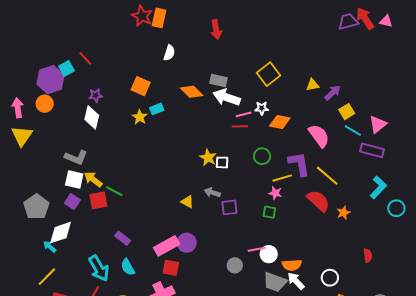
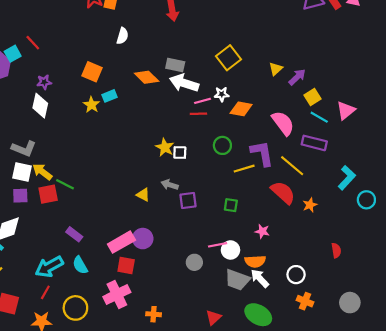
yellow triangle: (313, 85) -> (276, 69), turned -32
purple rectangle: (372, 150) -> (314, 143), moved
pink star: (275, 193) -> (262, 231), moved
purple square: (72, 201) -> (20, 196), turned -35
cyan arrow: (99, 268) -> (49, 267), turned 92

